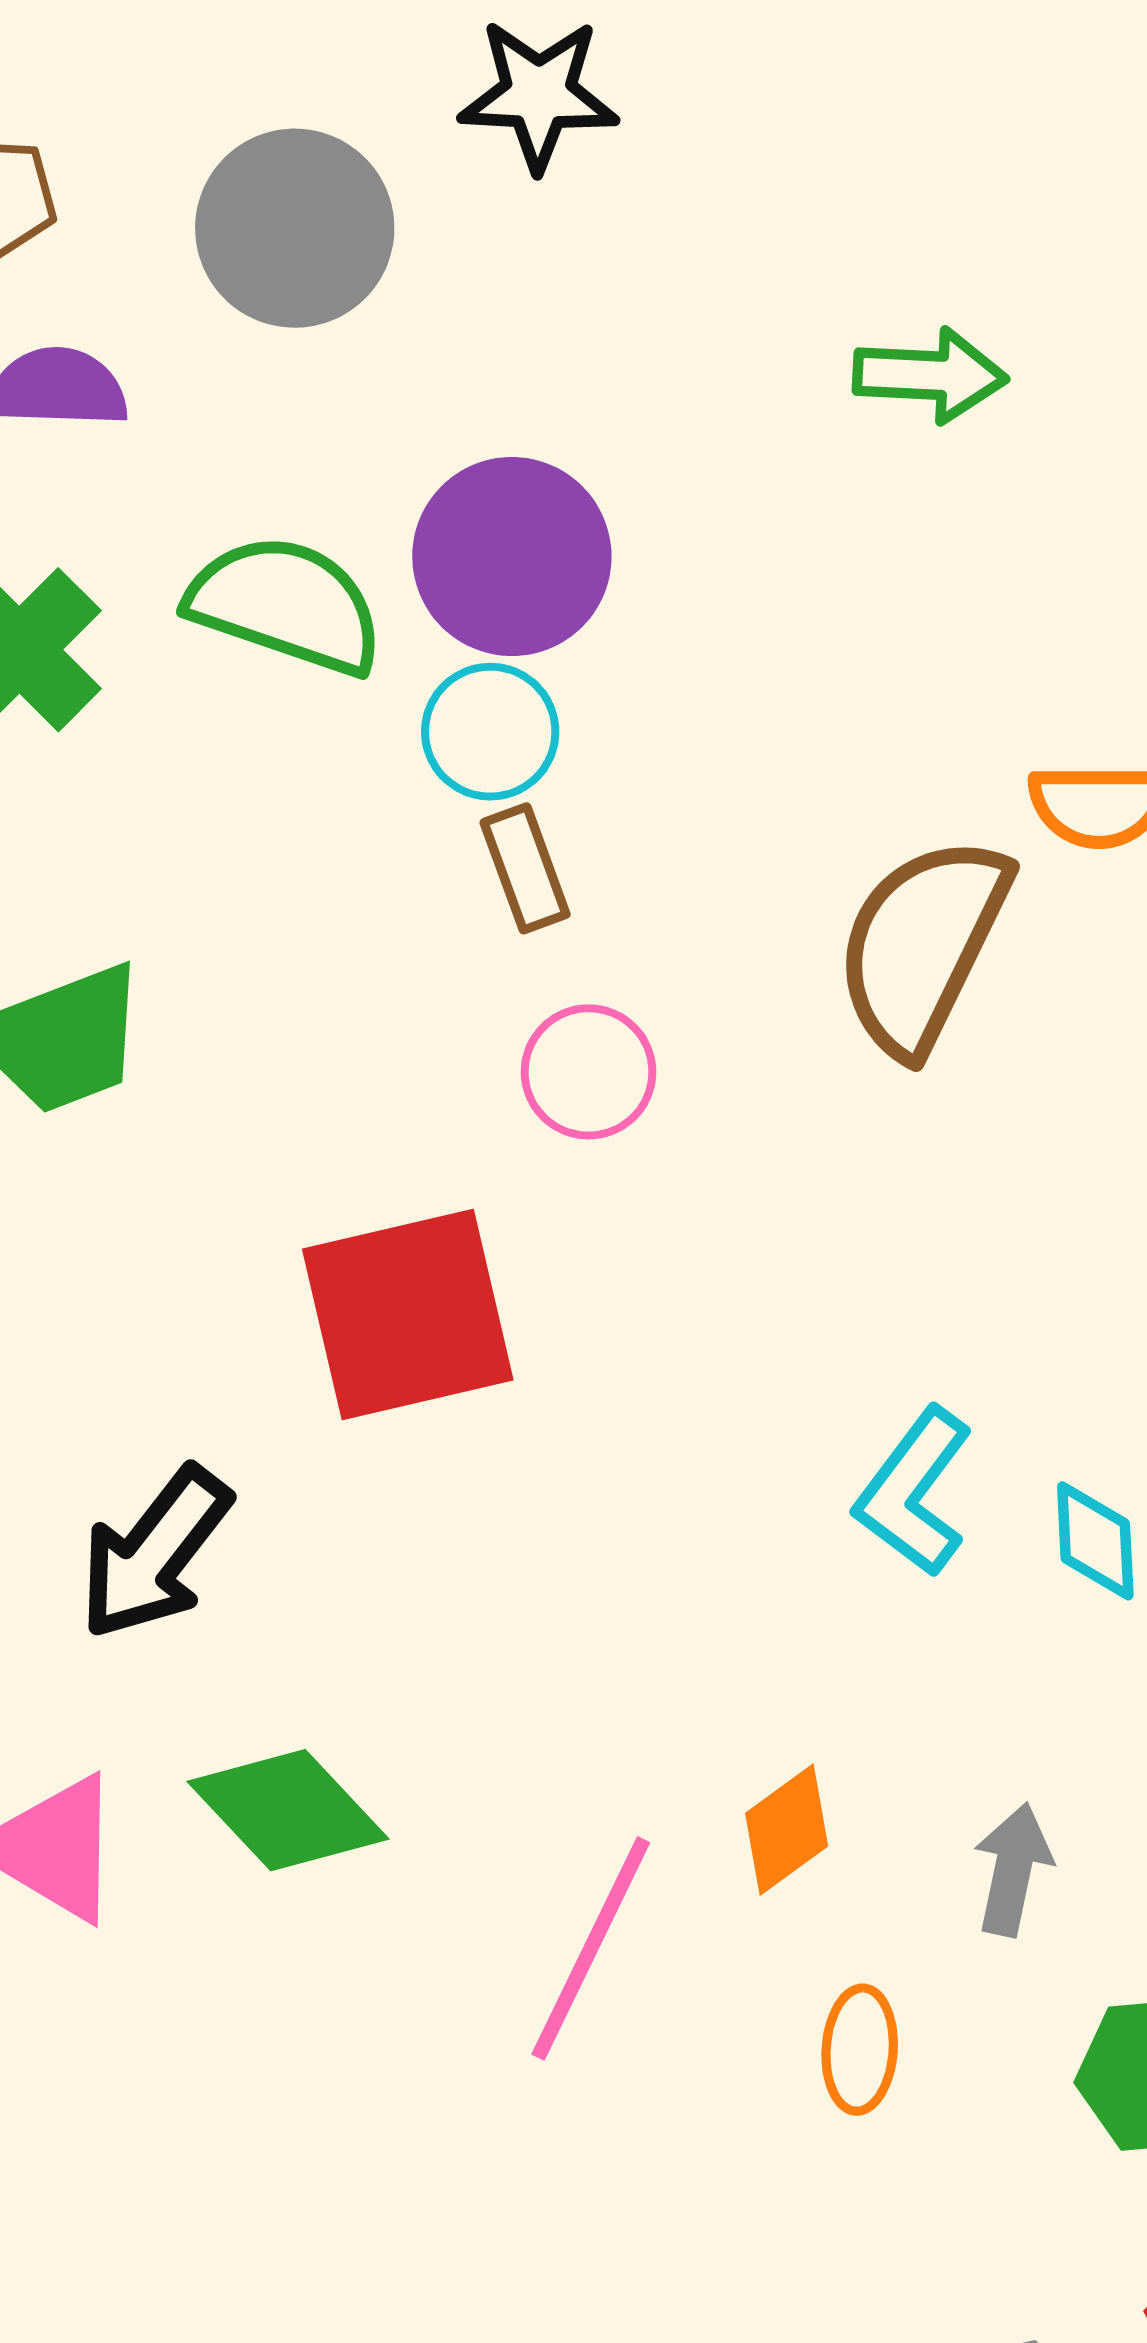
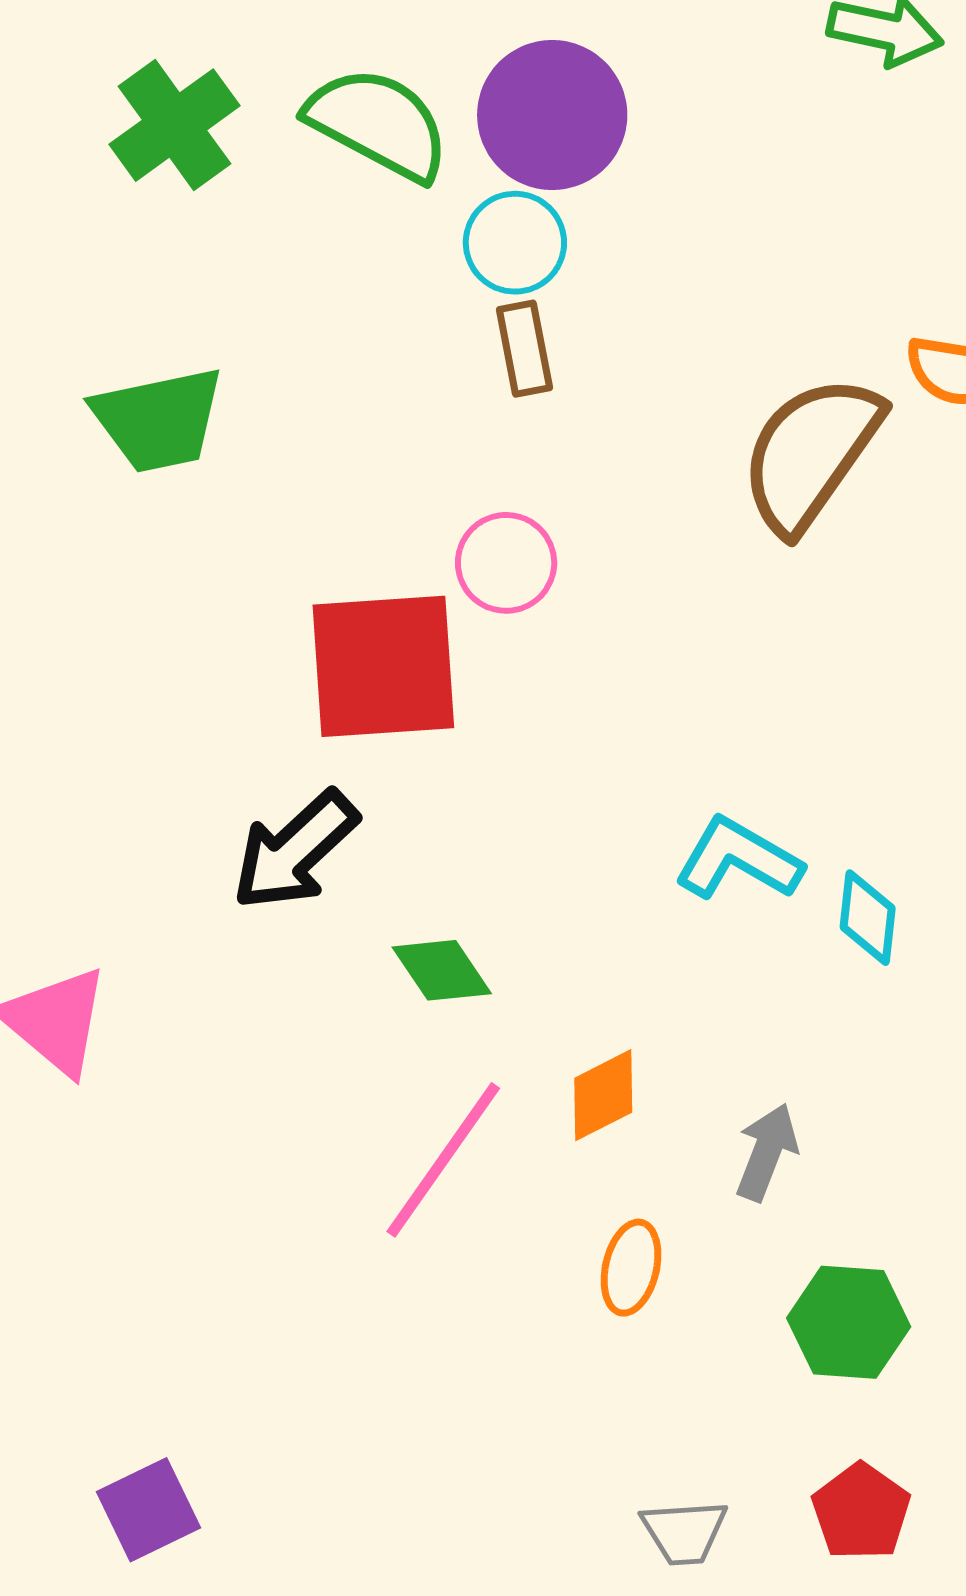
pink circle: (589, 1072) -> (506, 563), moved
cyan L-shape: (914, 1492) -> (738, 859), turned 74
black arrow: (155, 1553) -> (295, 851), moved
green diamond: (288, 1810) -> (442, 970), moved, size x0.7

